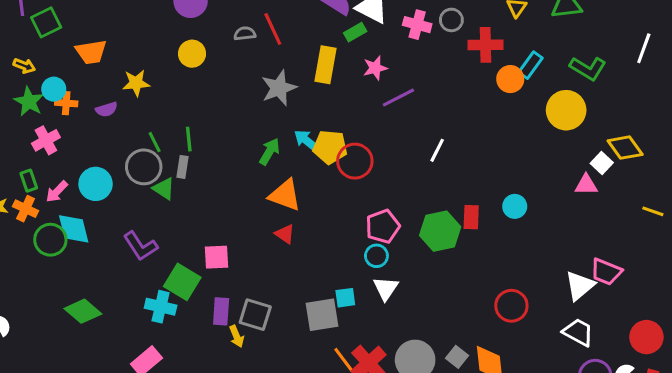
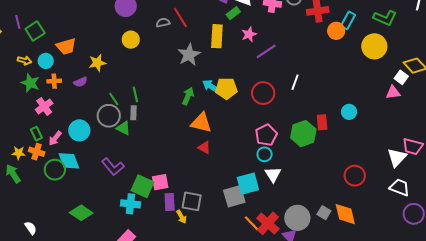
cyan circle: (54, 89) -> (46, 61), moved
red circle: (355, 161) -> (263, 93), moved
pink square: (217, 257) -> (160, 182), moved
cyan square: (345, 298) -> (248, 184), size x1.6

